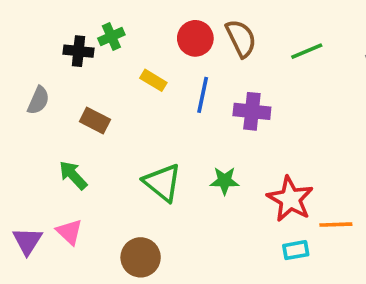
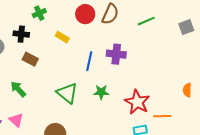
brown semicircle: (241, 38) -> (110, 14), turned 50
black cross: (78, 51) -> (21, 34), moved
blue line: (203, 95) -> (89, 61), moved

